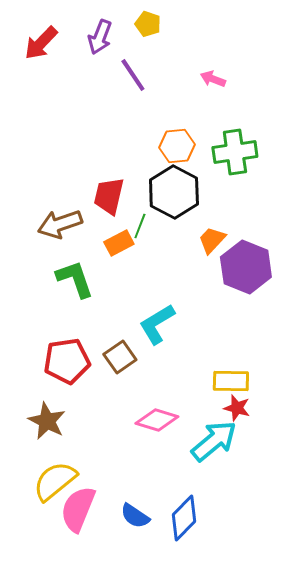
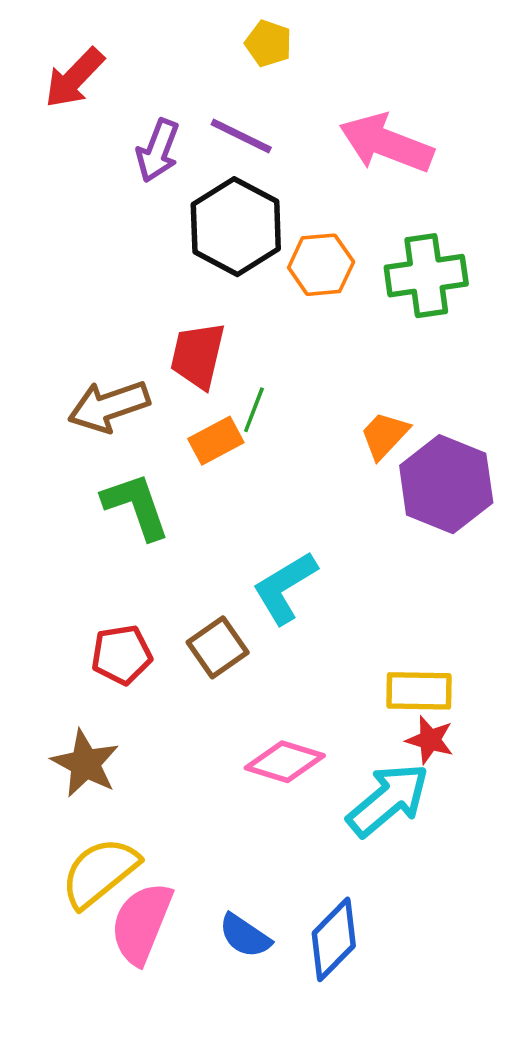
purple arrow: (100, 37) -> (158, 150), moved
purple line: (133, 75) -> (241, 136), turned -30
pink arrow: (213, 79) -> (386, 143), size x2.0
black hexagon: (174, 192) -> (236, 227), moved
red pentagon: (67, 361) -> (122, 655), size x0.7

